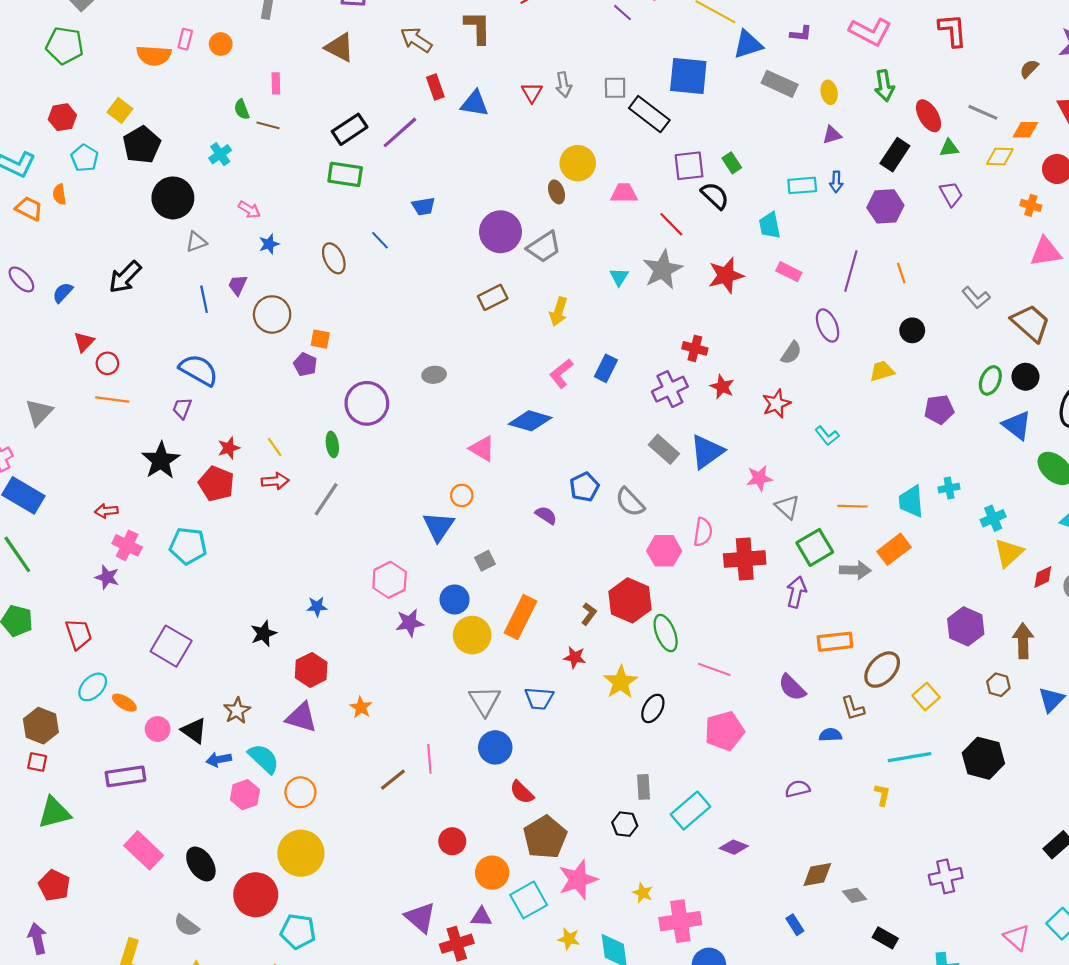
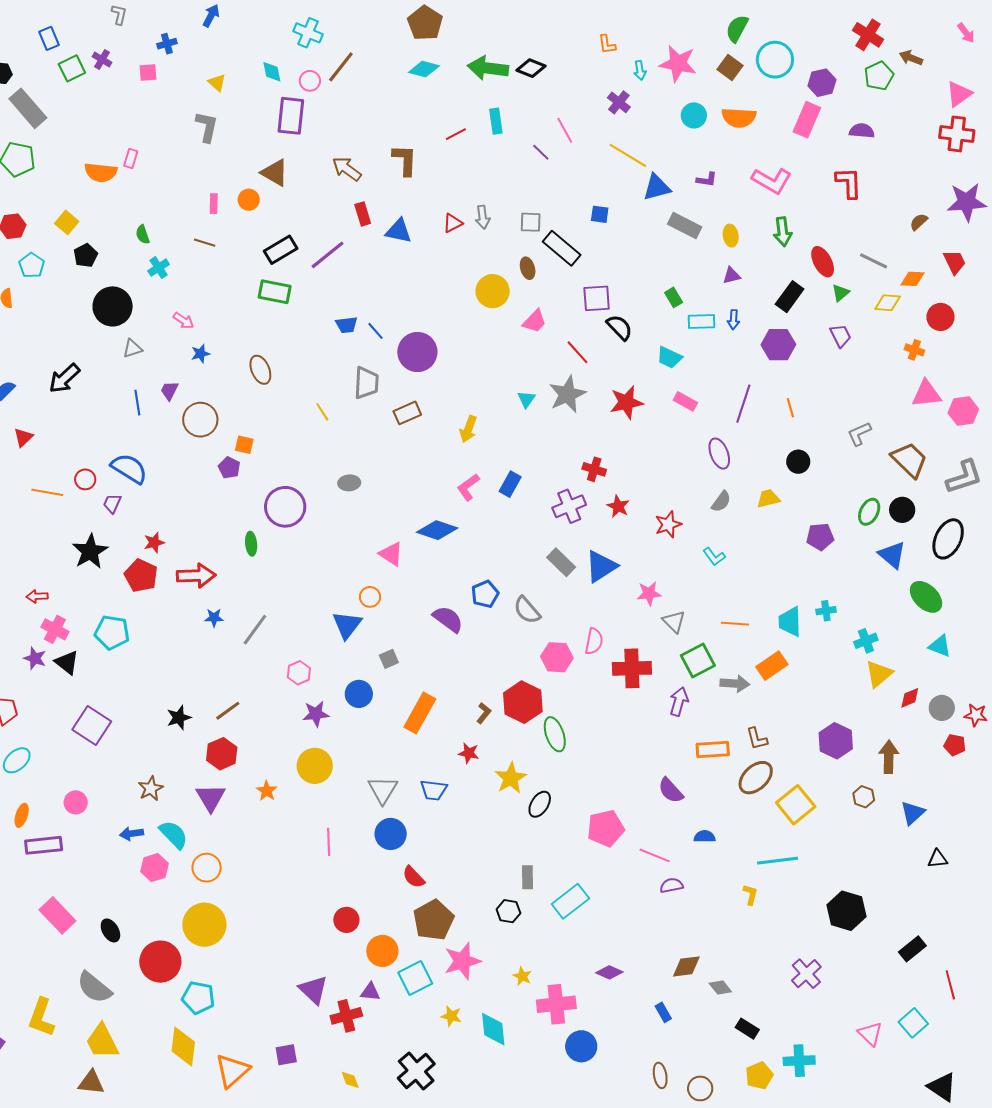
orange circle: (221, 44) -> (249, 200), moved
blue square: (688, 76) -> (600, 214), size x0.5
red triangle: (532, 92) -> (453, 223), turned 30
green semicircle: (242, 109) -> (143, 235), moved
black pentagon: (142, 145) -> (86, 255), size x0.7
green triangle: (949, 148) -> (841, 293), turned -36
green rectangle: (732, 163) -> (674, 297), moved
brown ellipse: (557, 192) -> (528, 268), moved
pink trapezoid: (624, 193) -> (534, 321), turned 132
cyan trapezoid: (770, 225) -> (669, 357), turned -56
blue line: (380, 240) -> (375, 331), moved
gray trapezoid: (544, 247) -> (366, 383), moved, turned -56
gray L-shape: (976, 298) -> (859, 434), turned 104
gray semicircle: (791, 353) -> (721, 502), moved
red circle: (107, 363) -> (85, 479), moved
yellow line: (275, 447) -> (322, 412), moved
red arrow: (275, 481) -> (196, 576), size x1.5
gray line: (326, 499) -> (255, 630), moved
purple semicircle: (546, 515) -> (448, 619), size x1.5
pink hexagon: (390, 580) -> (299, 673), size x0.7
blue star: (317, 607) -> (214, 618), moved
yellow circle: (472, 635) -> (315, 766), moved
pink line: (714, 669) -> (655, 855), moved
yellow square: (926, 697) -> (796, 805), size x1.5
orange ellipse: (124, 703) -> (22, 815), moved, turned 75
brown L-shape: (853, 708) -> (757, 739), moved
purple triangle: (301, 717) -> (211, 798), turned 40
black triangle: (194, 731) -> (67, 662), moved
black hexagon: (983, 758) -> (846, 911), moved
brown line: (393, 780) -> (228, 711), moved
purple diamond: (734, 847) -> (609, 972), moved
black ellipse: (201, 864) -> (110, 930), size x0.7
purple cross: (946, 876) -> (806, 974), turned -32
gray semicircle: (186, 926) -> (94, 987), size x1.5

